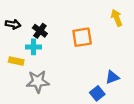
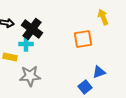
black cross: (40, 31) -> (32, 29), size x1.5
orange square: (82, 37) -> (83, 39), moved

